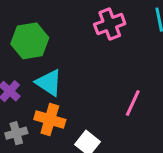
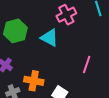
cyan triangle: (49, 83) -> (49, 38), moved

